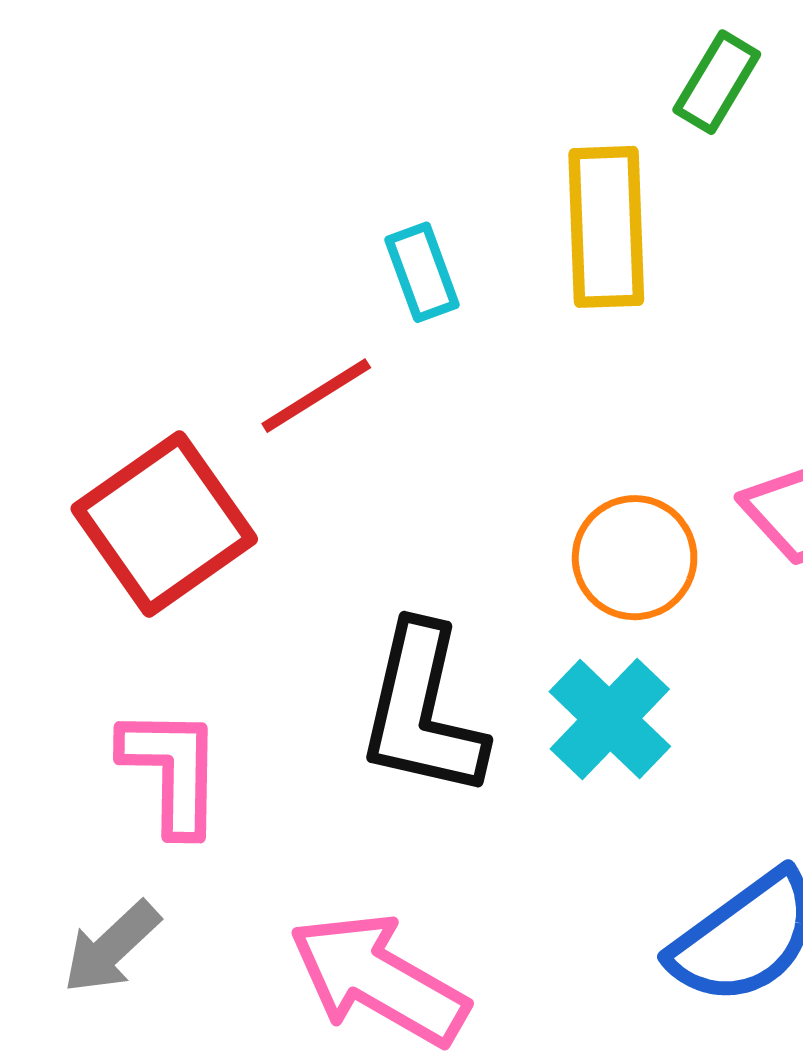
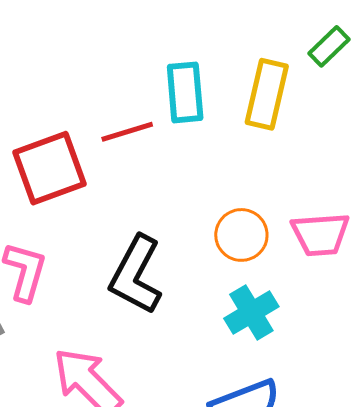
cyan rectangle: (422, 272) -> (185, 92), size x1.5
cyan cross: (610, 719) -> (251, 313), moved

